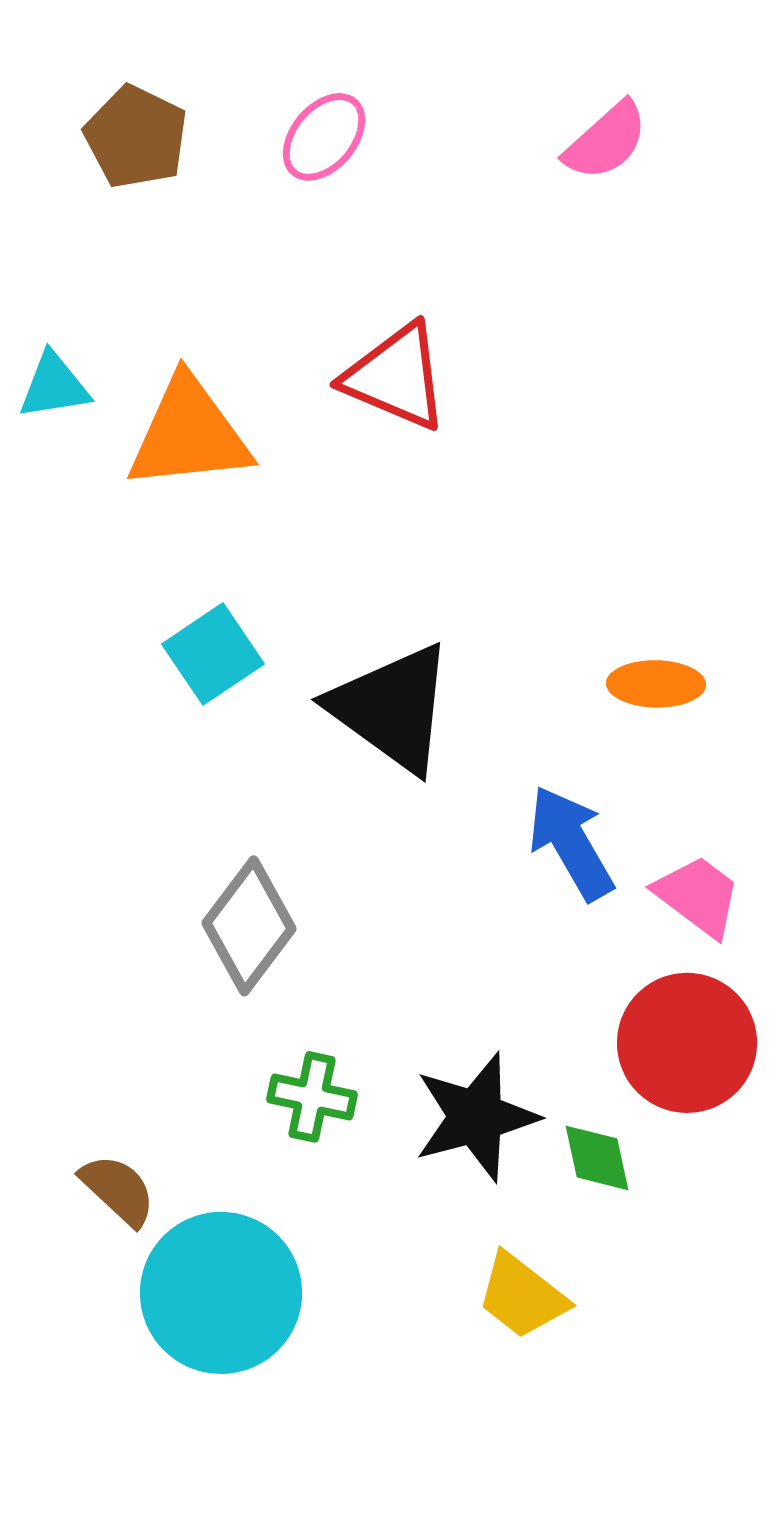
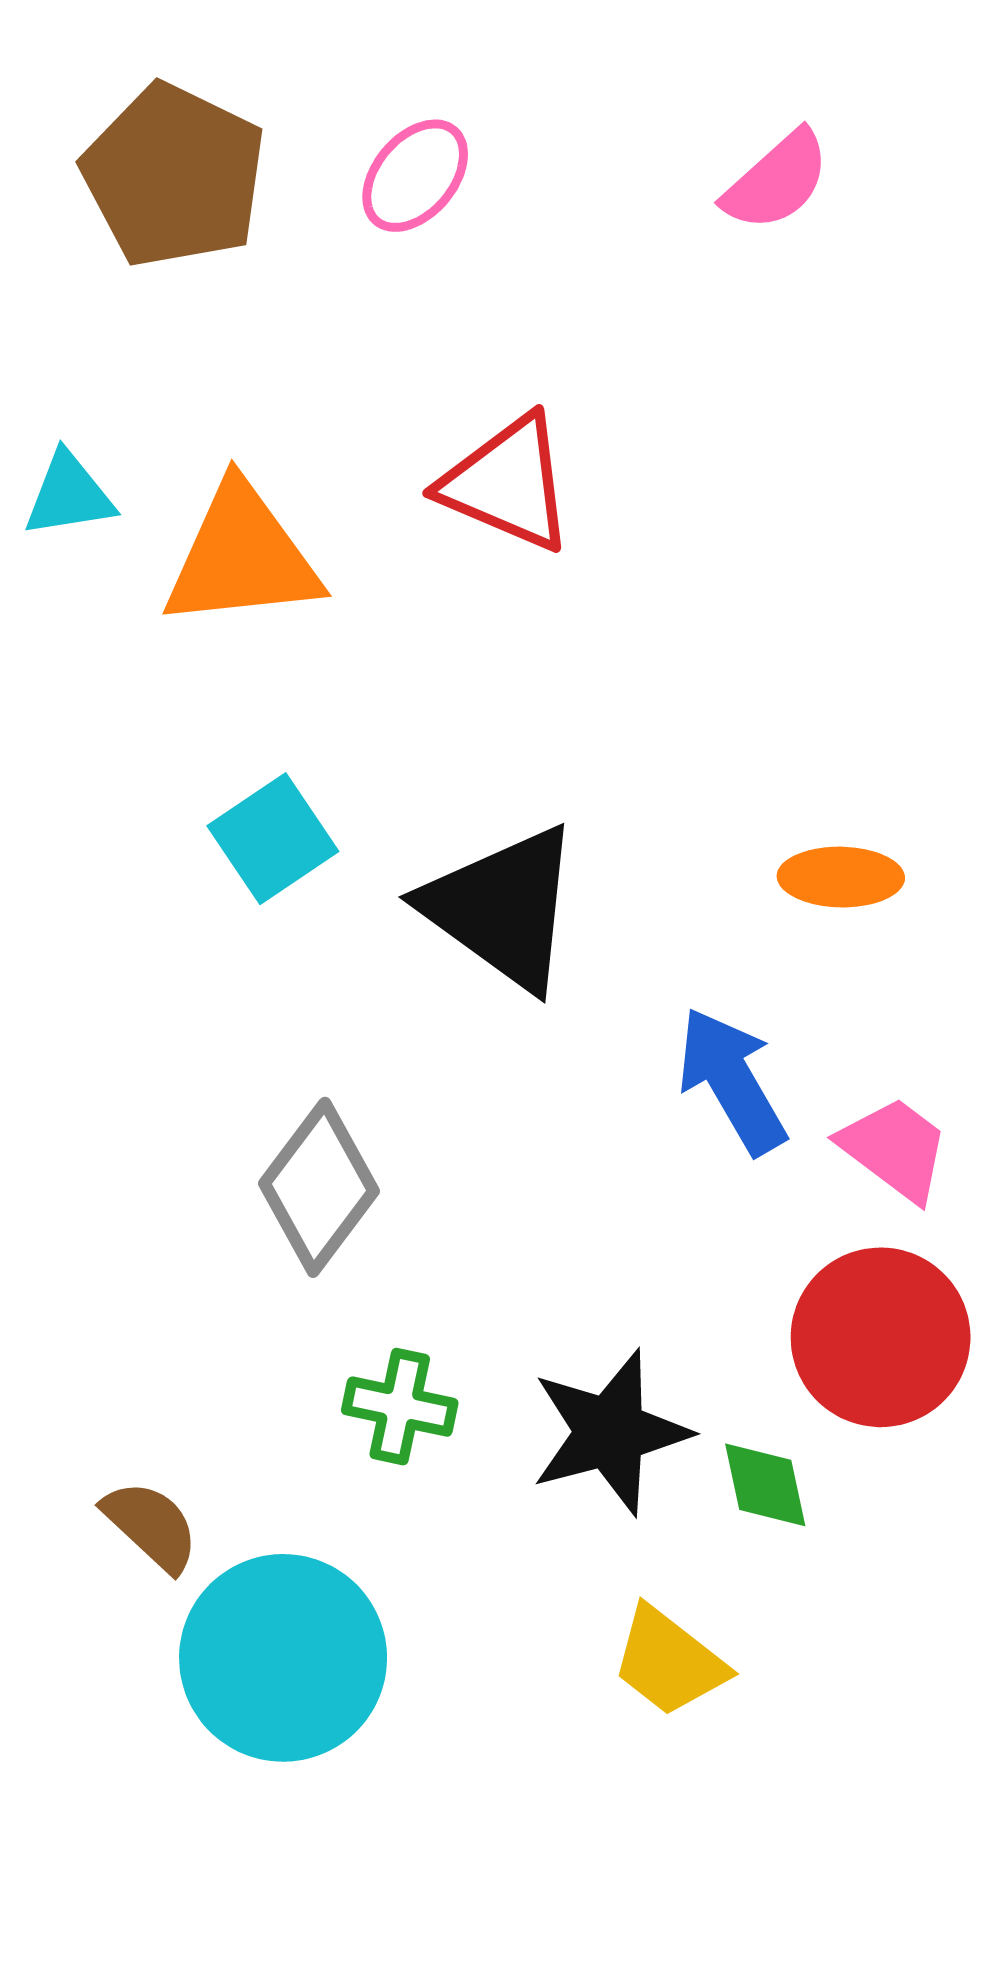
brown pentagon: (136, 137) -> (174, 176), size x1.4

